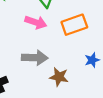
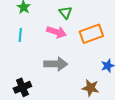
brown star: (59, 77) -> (91, 88), moved

